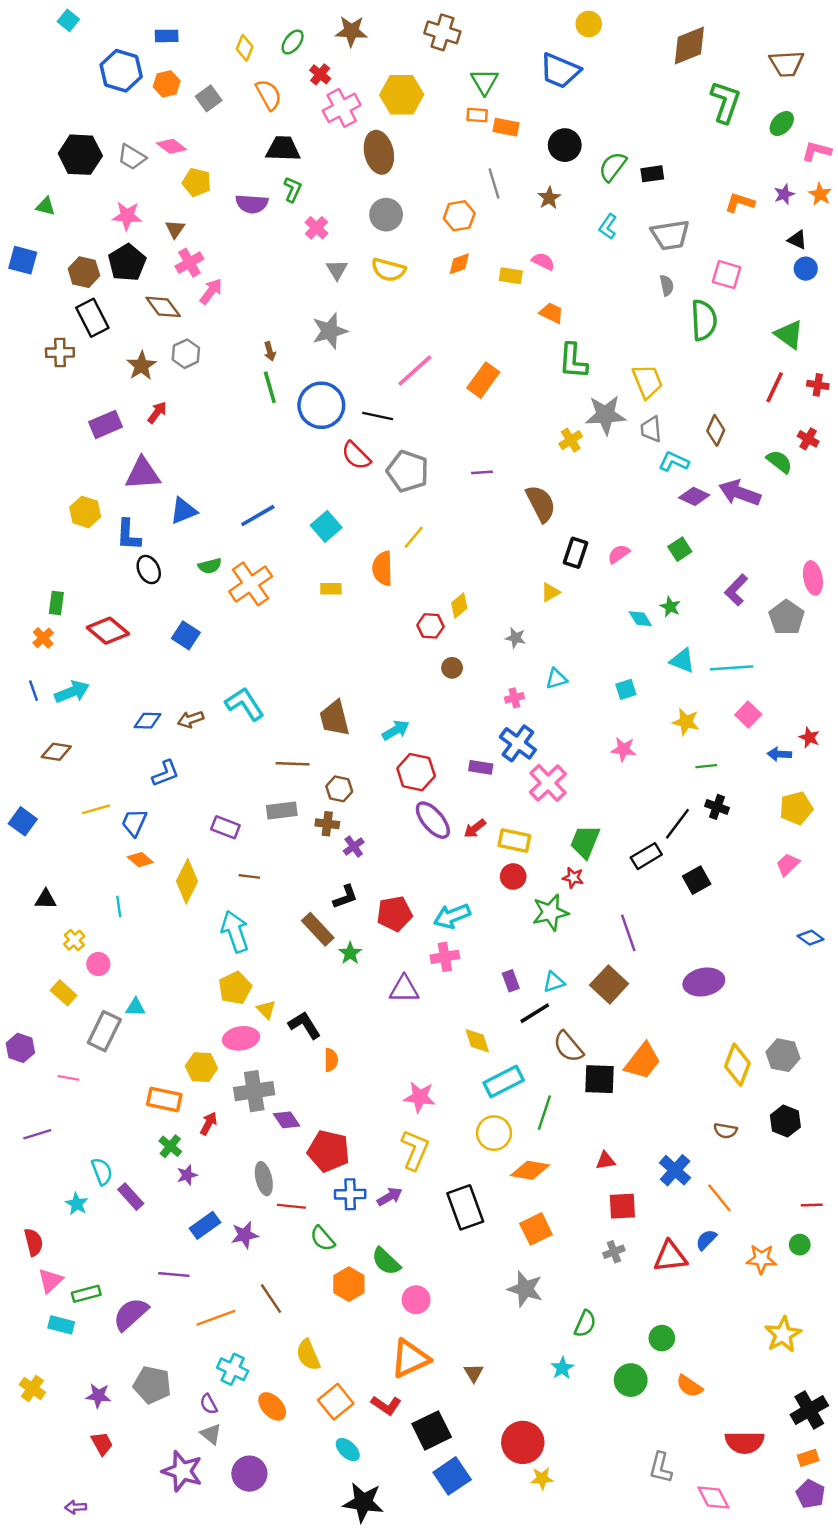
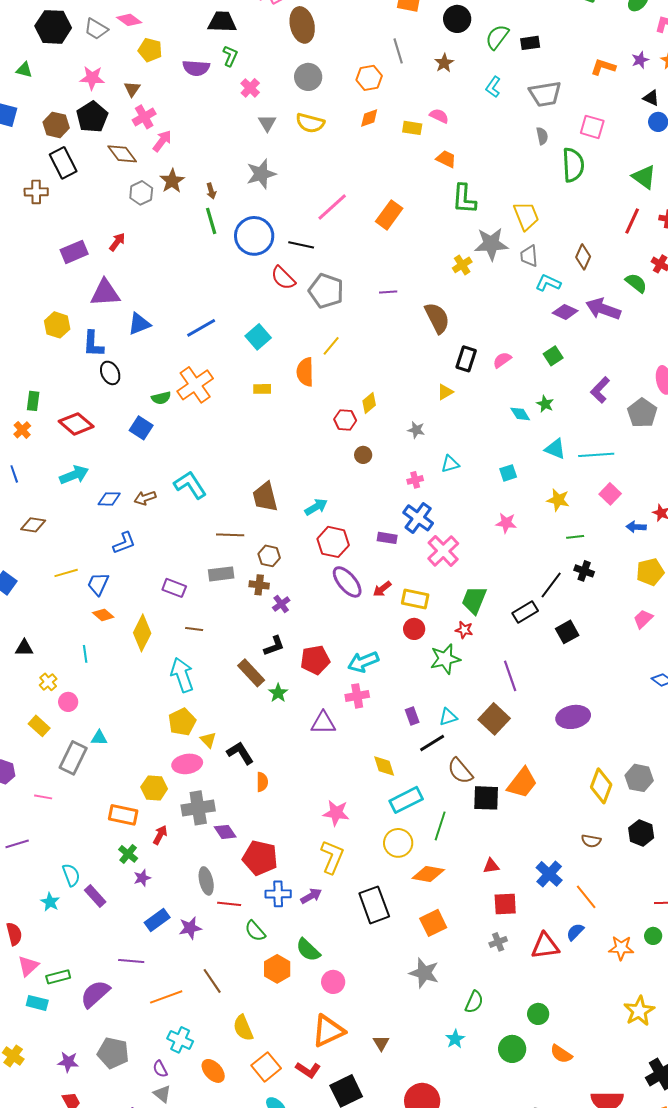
brown star: (141, 366) -> (172, 181), moved
green semicircle: (210, 566) -> (161, 398), moved
cyan arrow: (72, 692) -> (74, 475), moved

